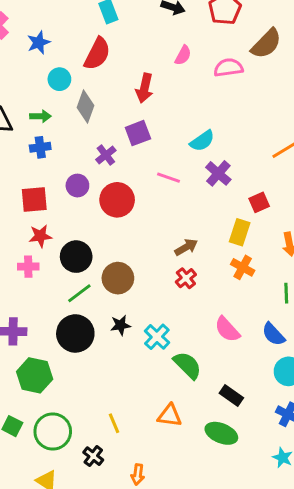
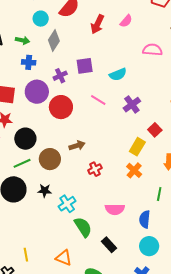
pink semicircle: (228, 68) -> (152, 50), moved
red arrow: (144, 88) -> (97, 24), moved
cyan semicircle: (202, 141) -> (118, 74), moved
blue cross: (40, 147) -> (29, 62), moved
purple circle: (77, 186) -> (37, 92), size x1.5
red square: (259, 202) -> (155, 130), turned -32
brown arrow: (186, 247) -> (77, 146), moved
pink semicircle: (227, 329) -> (115, 209), turned -60
blue semicircle: (273, 334) -> (145, 219), turned 36
black rectangle: (231, 395) -> (109, 245), moved

